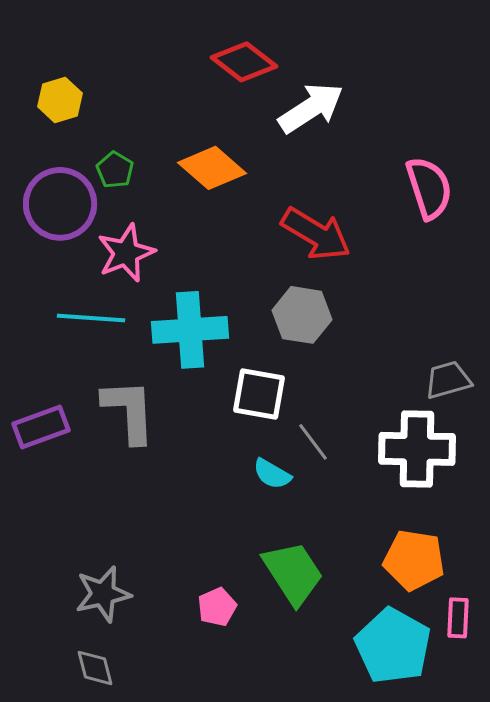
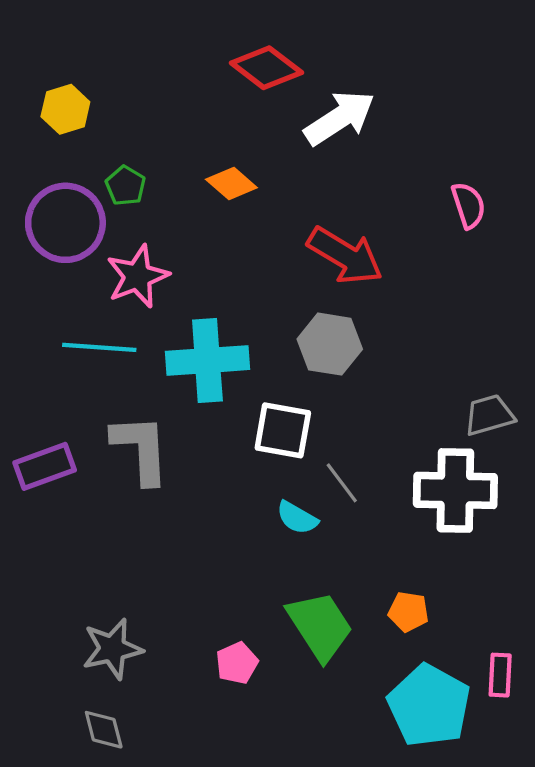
orange diamond: (212, 168) -> (231, 184), size x0.7
pink semicircle: (429, 188) -> (468, 205), size x0.7
orange pentagon: (414, 560) -> (408, 612), moved, size x0.6

